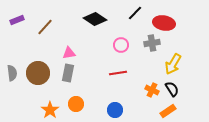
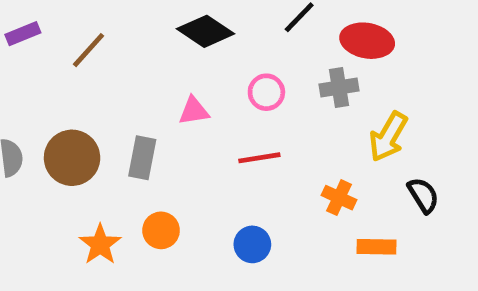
pink triangle: (69, 53) -> (194, 111), moved
black semicircle: (172, 89) -> (423, 195), moved
orange rectangle: (168, 111) -> (376, 247), turned 35

